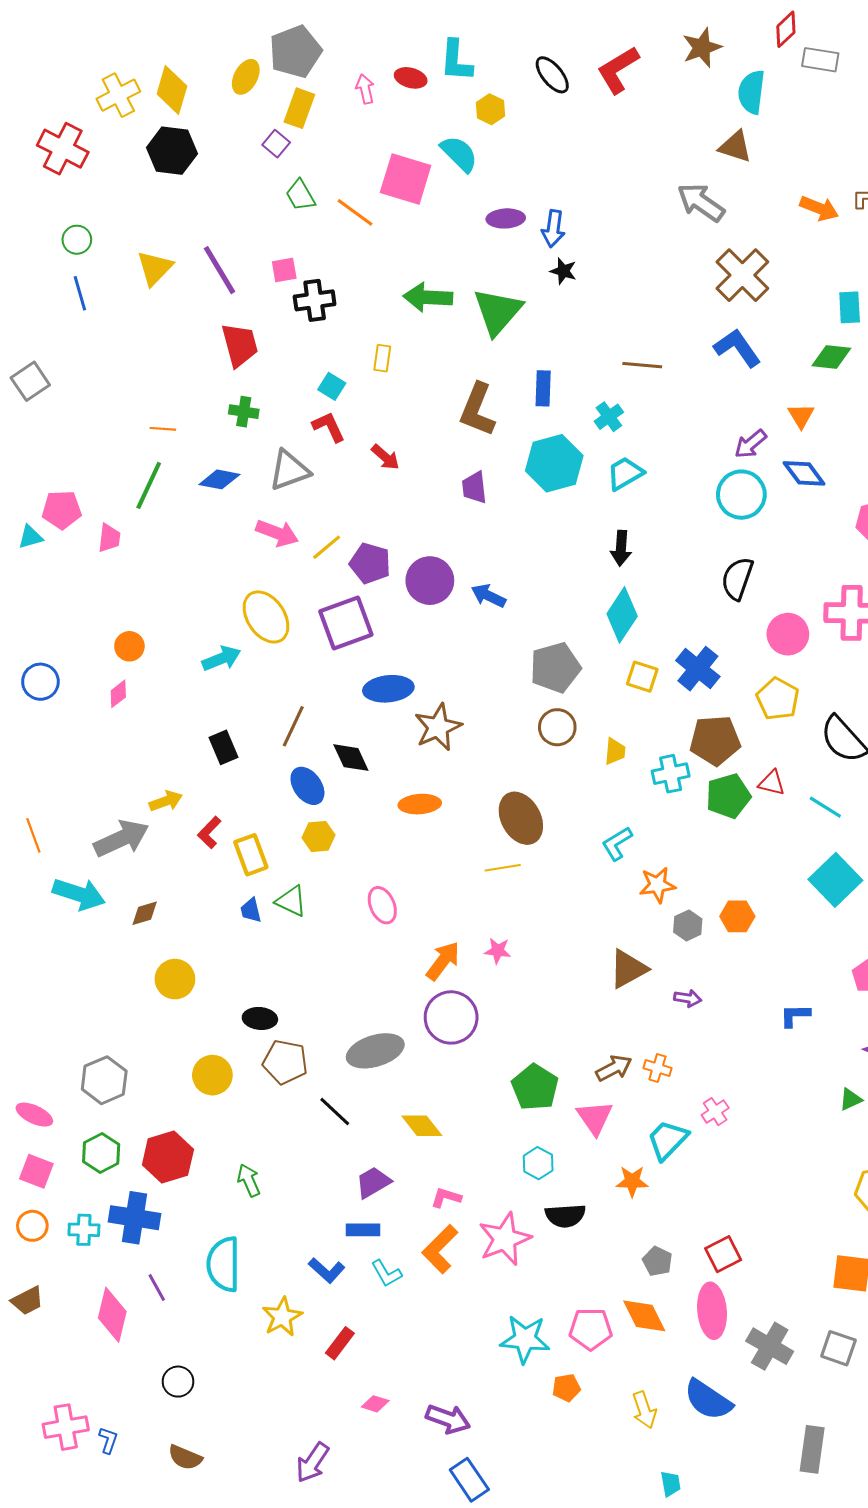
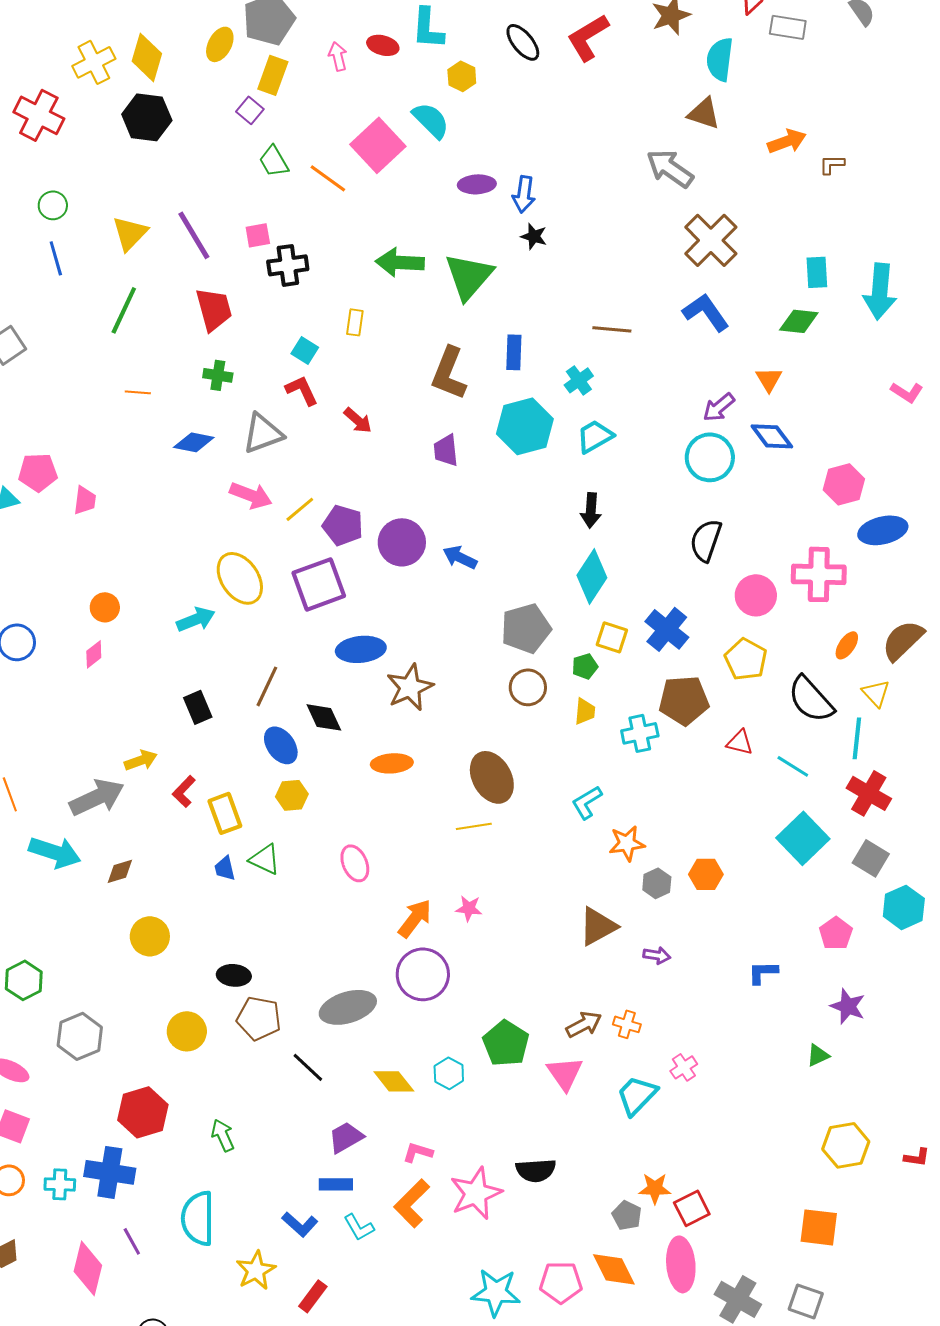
pink square: (406, 179) -> (378, 145), turned 30
orange arrow: (819, 208) -> (787, 141), moved, turned -42
green line: (149, 485) -> (124, 310), moved
green pentagon: (728, 796) -> (585, 666), moved, size x0.6
green hexagon: (101, 1153) -> (24, 980), moved
cyan hexagon: (538, 1163) -> (449, 1073), moved
orange star: (632, 1181) -> (655, 1188), moved

